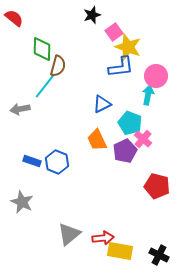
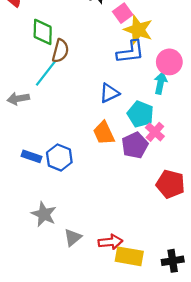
gray star: (22, 202) -> (44, 214), moved
gray triangle: (69, 234) -> (73, 237), size x0.7
black cross: (159, 255) -> (173, 261), turned -36

